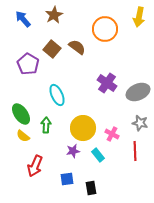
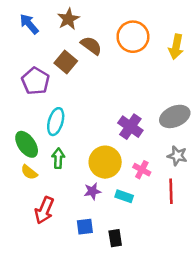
yellow arrow: (139, 17) -> (176, 47), moved
brown semicircle: (77, 47) -> (91, 46), moved
purple cross: (107, 83) -> (130, 127), moved
cyan ellipse: (57, 95) -> (56, 122), moved, turned 40
cyan rectangle: (98, 155) -> (124, 196), turned -32

